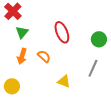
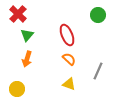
green circle: (99, 39) -> (98, 15), moved
orange semicircle: (44, 56) -> (69, 59), moved

